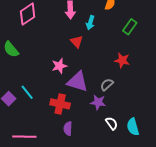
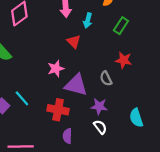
green rectangle: (130, 27) -> (121, 26), moved
gray semicircle: (107, 85) -> (106, 78), moved, turned -72
white semicircle: (112, 123) -> (100, 127), moved
cyan semicircle: (133, 127) -> (136, 118), moved

